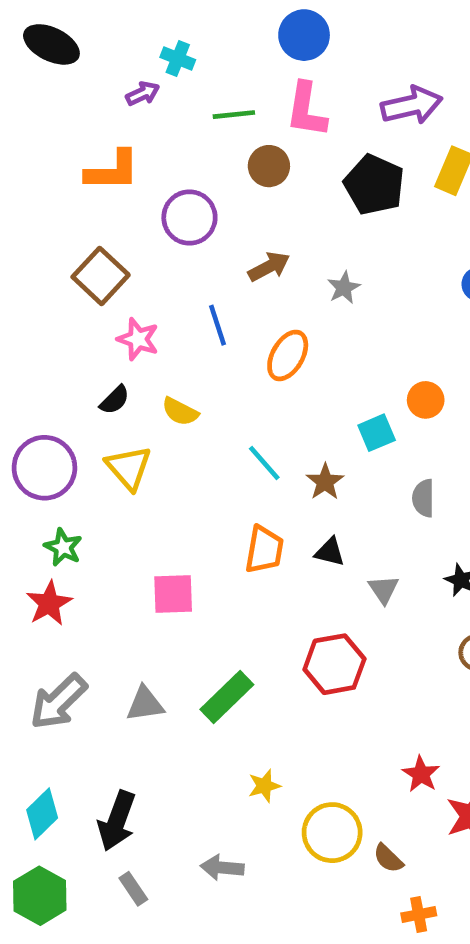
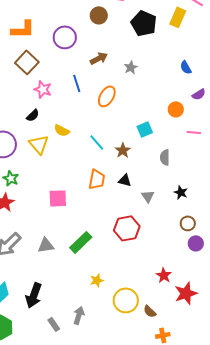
orange L-shape: (112, 171) -> (23, 29), moved
orange circle: (426, 400) -> (176, 109), moved
yellow semicircle: (180, 412) -> (62, 130), moved
gray arrow: (222, 868) -> (79, 315), turned 102
gray rectangle: (133, 889) -> (54, 324), moved

